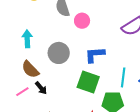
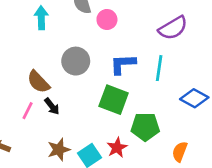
cyan arrow: (27, 39) -> (41, 18), moved
cyan line: (123, 77) -> (159, 68), moved
pink line: (22, 92) -> (28, 111), turned -32

